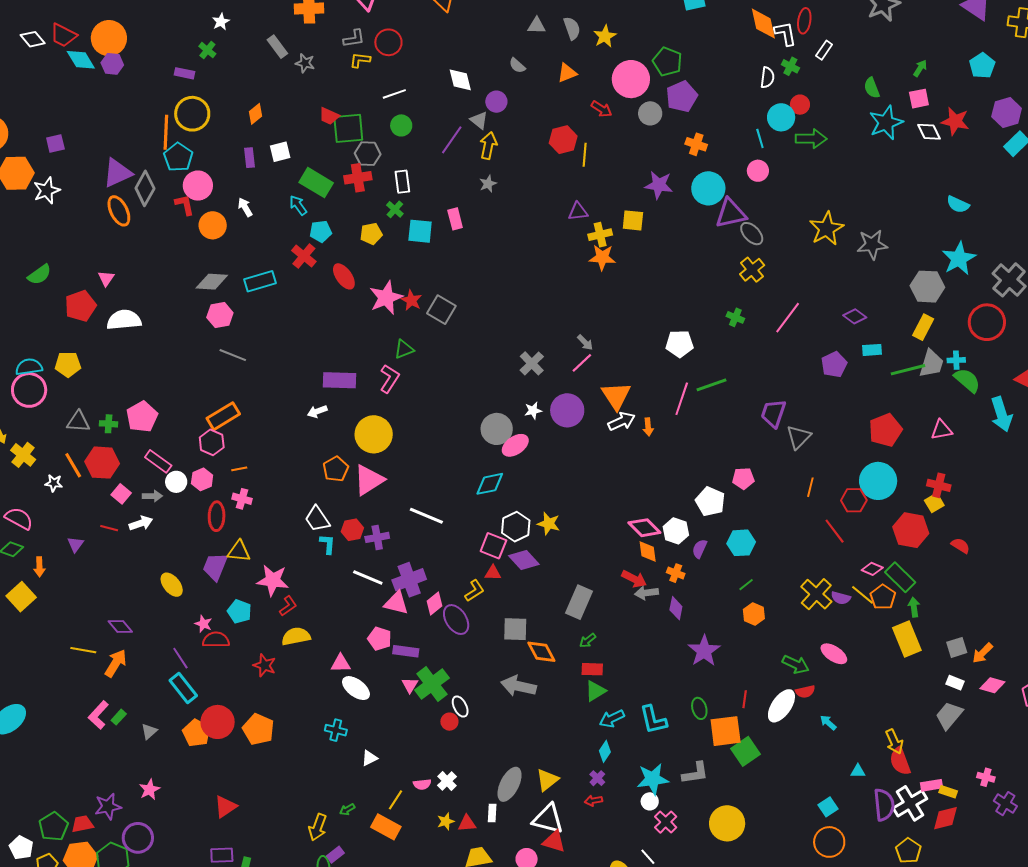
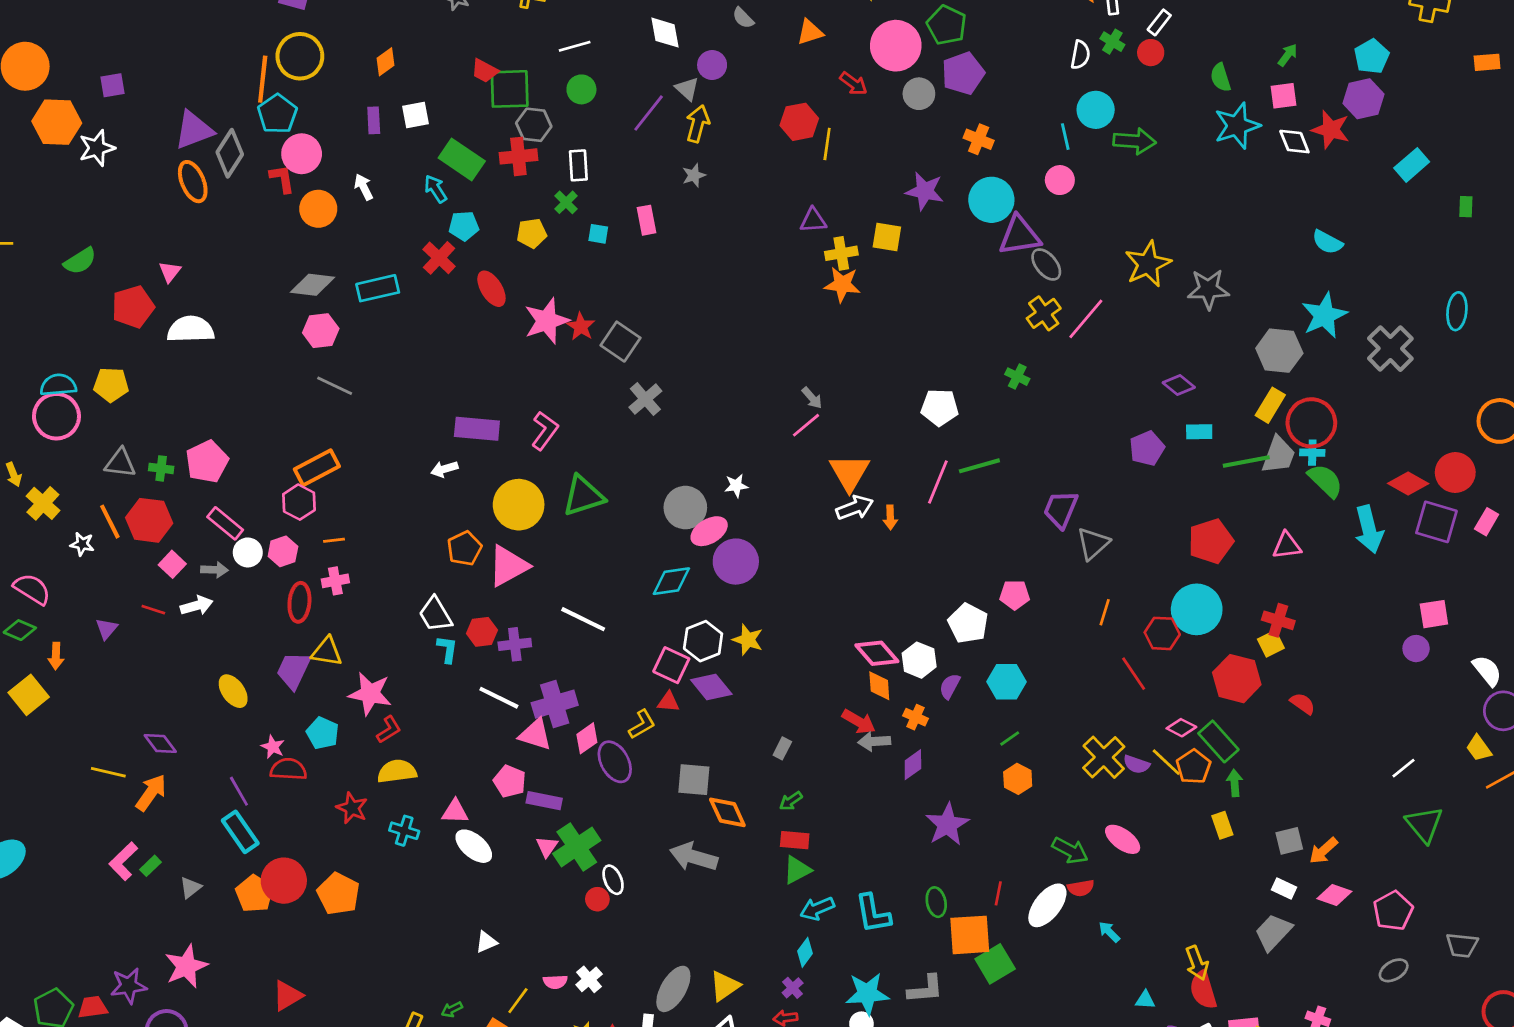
red circle: (800, 105) -> (1151, 53), moved
purple hexagon: (1007, 112) -> (1364, 99), moved
cyan square: (420, 231) -> (598, 234), size x0.6
pink line: (788, 318) -> (1086, 319), moved
red circle: (987, 322) -> (1311, 423), moved
green triangle: (404, 349) -> (583, 496), moved, size x1.6
gray cross: (532, 363) -> (645, 399), moved
purple circle: (567, 410) -> (736, 562), moved
pink cross: (242, 499) -> (335, 581), turned -30
gray rectangle: (579, 602) -> (782, 748), size x0.5
purple diamond: (676, 608) -> (913, 765), turned 40
yellow rectangle: (907, 639) -> (1222, 825), size x0.6
cyan cross: (336, 730) -> (404, 831), moved
pink star: (149, 790) -> (186, 966), size x1.5

